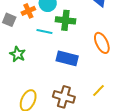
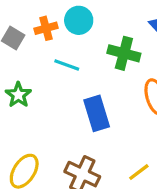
green cross: (65, 20) -> (124, 53), moved
blue rectangle: (67, 58) -> (97, 113), turned 50

